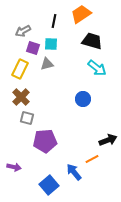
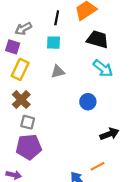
purple square: (33, 48) -> (13, 47), moved
gray triangle: (47, 64) -> (58, 72), moved
black arrow: (108, 140) -> (109, 134), moved
purple pentagon: (45, 141) -> (29, 147), moved

